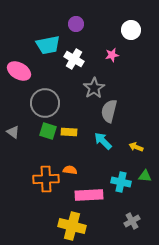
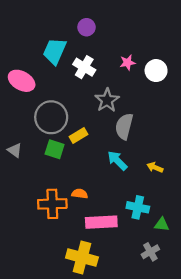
white circle: (131, 30) -> (156, 71), moved
cyan trapezoid: (48, 45) -> (55, 51), turned 125
yellow rectangle: (69, 132) -> (79, 136), moved, turned -35
green triangle: (145, 176) -> (162, 224), moved

